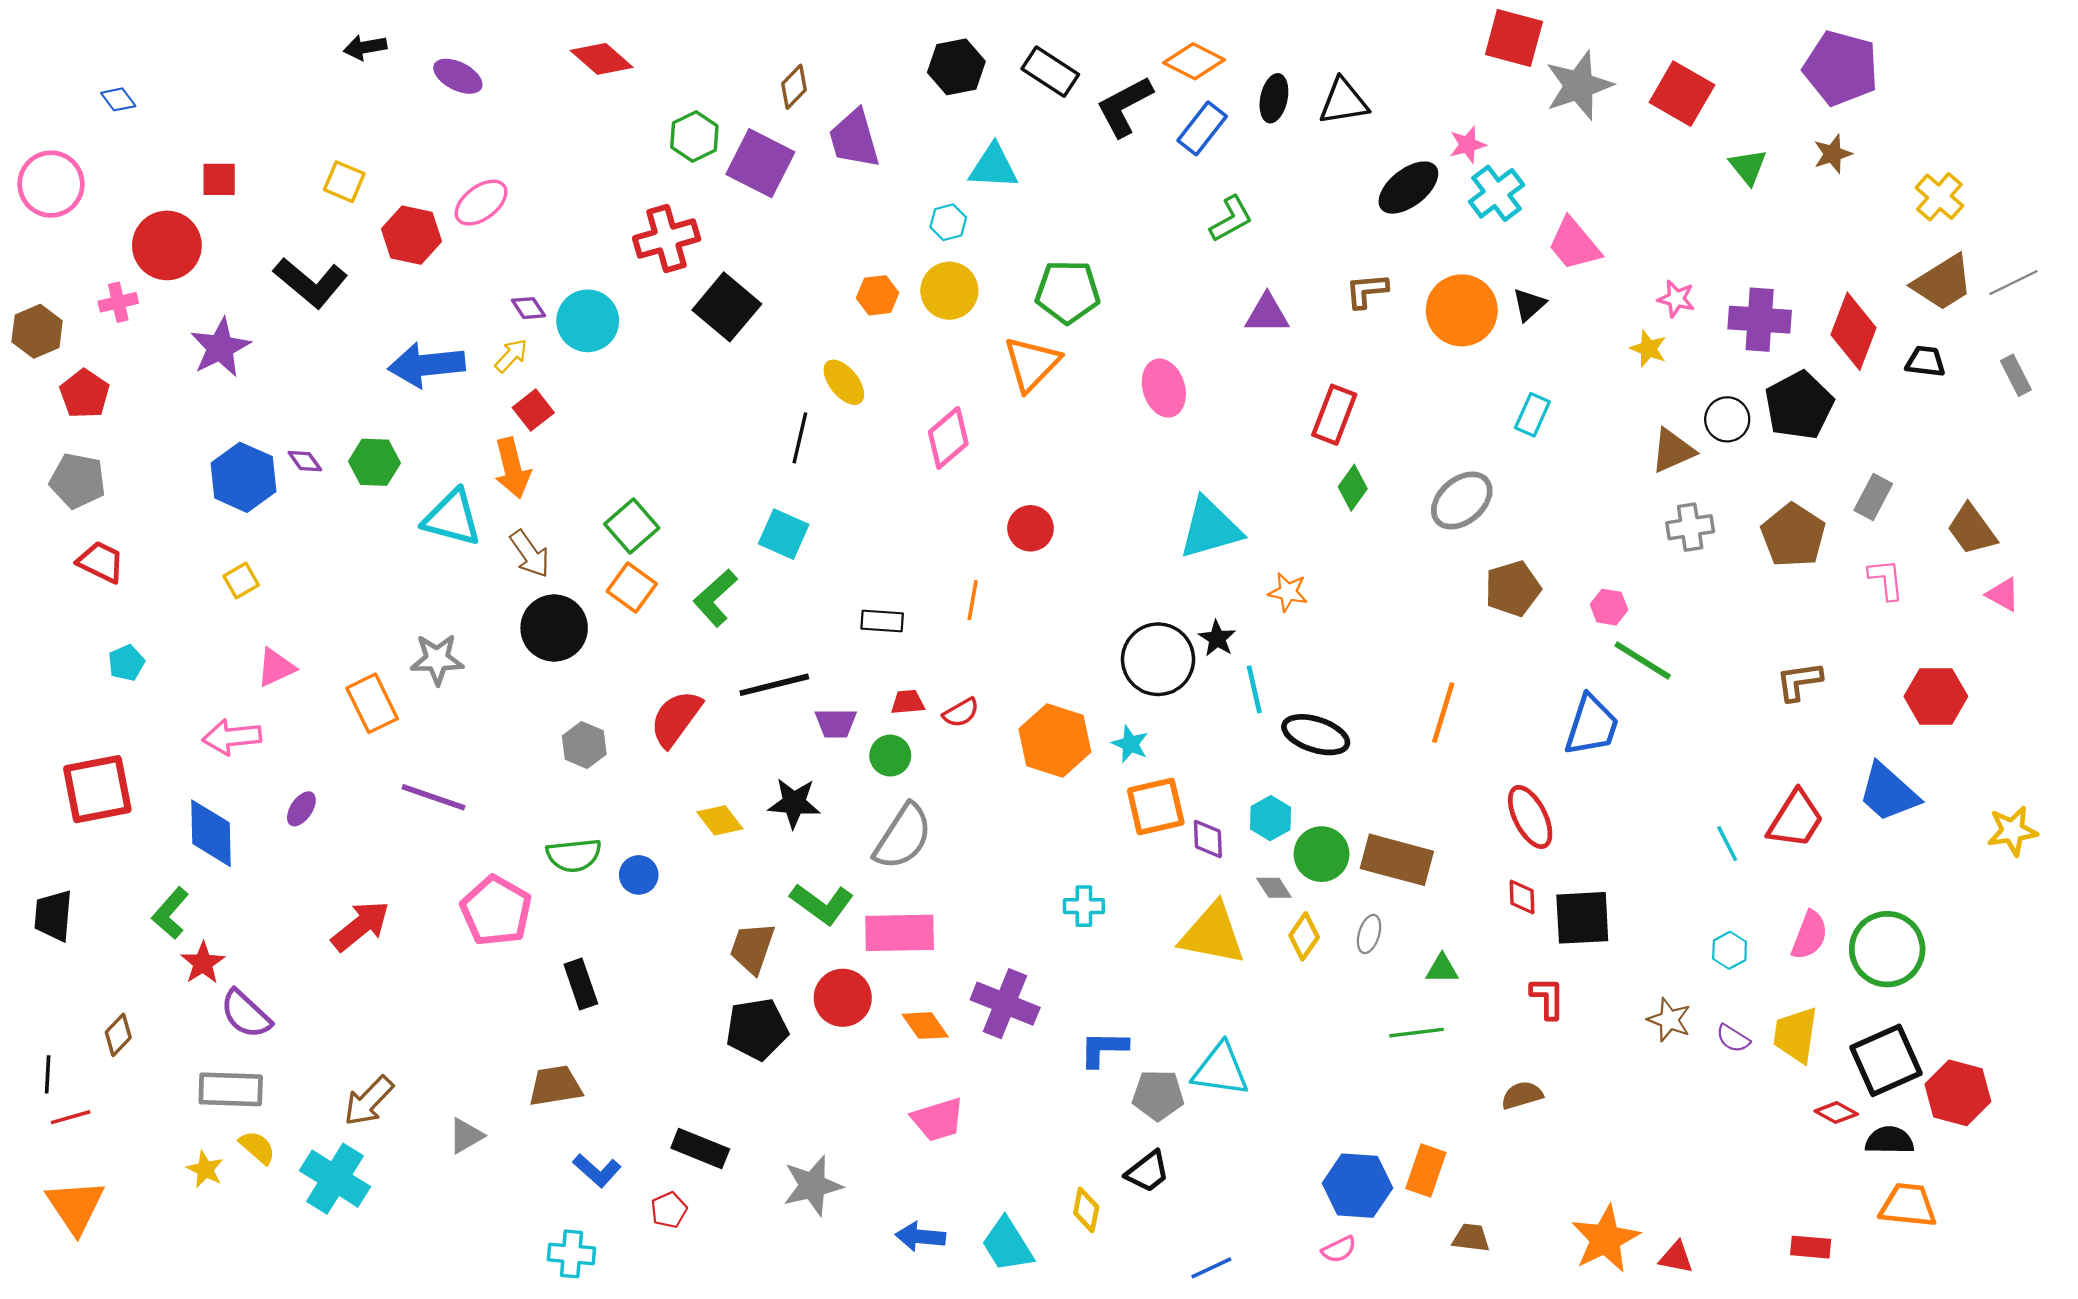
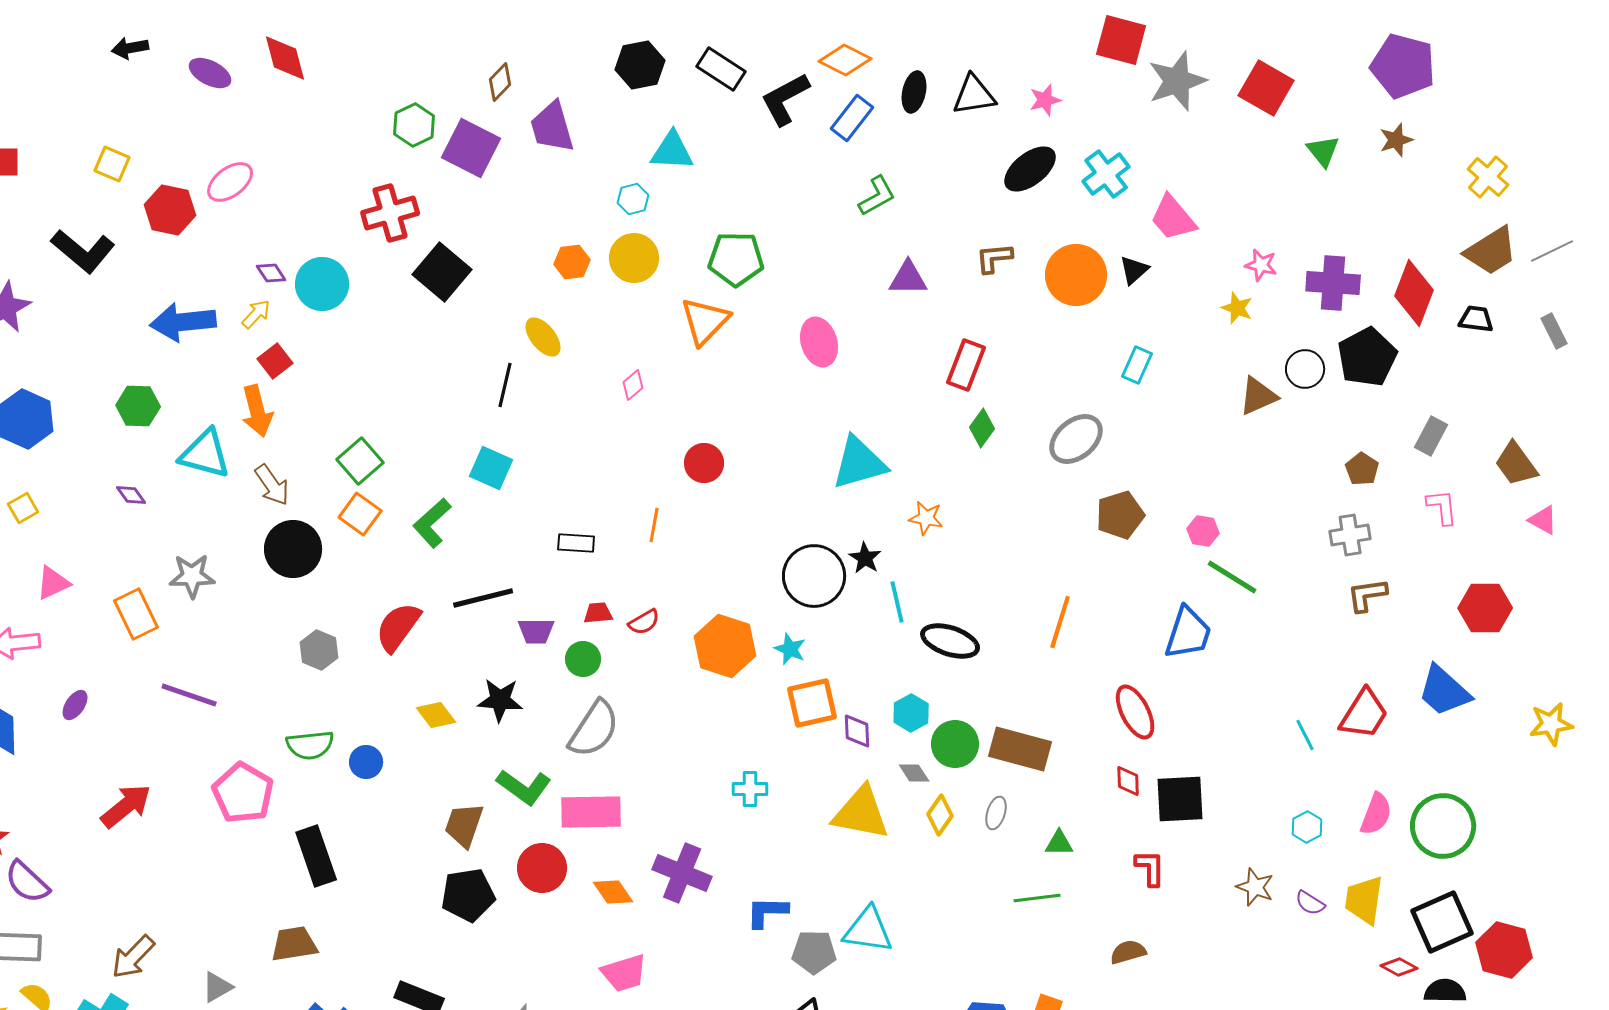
red diamond: (602, 59) -> (285, 58), moved, turned 34
pink star: (1468, 145) -> (1045, 100), moved
pink diamond: (948, 438) -> (633, 385), size x0.6
purple diamond: (305, 461) -> (131, 495), moved
gray cross: (1690, 527) -> (1350, 535), moved
brown pentagon: (1793, 535) -> (1362, 469), size x0.6
black rectangle: (581, 984) -> (316, 856), size x1.4

